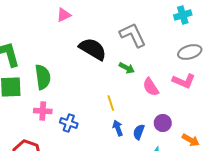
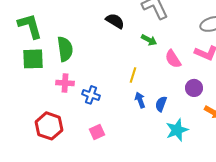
black semicircle: (93, 49) -> (115, 21), size x0.7
yellow line: (111, 103) -> (133, 75), turned 35
purple circle: (163, 123) -> (194, 88), moved

